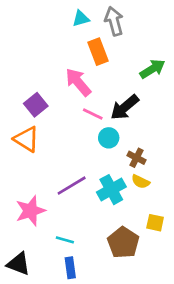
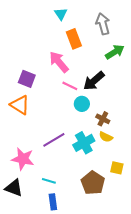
cyan triangle: (81, 19) -> (61, 14), turned -48
gray arrow: (114, 21) -> (103, 24), moved
purple square: (36, 105) -> (27, 79), turned -30
pink star: (30, 211) -> (23, 159), turned 30
black triangle: (19, 264) -> (14, 188), moved

